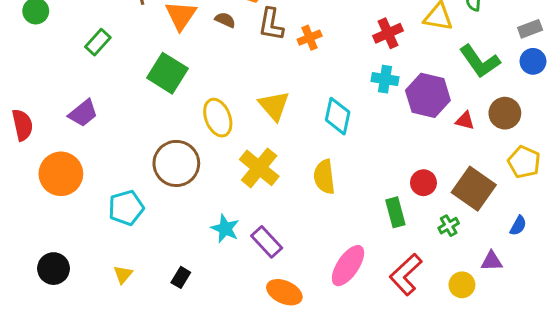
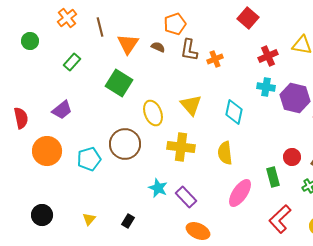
yellow cross: (259, 168) -> (181, 147), turned -32
cyan pentagon: (126, 208) -> (89, 159), moved
pink ellipse: (348, 266) -> (240, 193), moved

